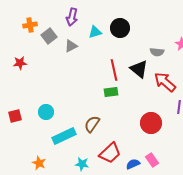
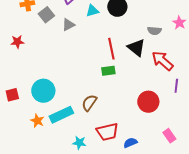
cyan circle: (46, 112) -> (43, 91), size x1.5
red trapezoid: (110, 153) -> (107, 132), turned 30
pink rectangle: (152, 160) -> (169, 136), moved
orange star: (39, 163) -> (37, 121), moved

